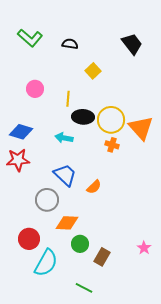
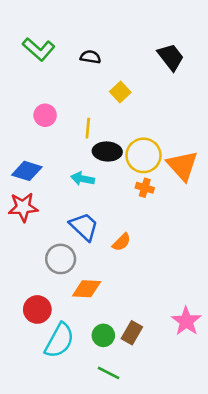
green circle: (80, 244) -> (103, 335), moved
pink star: (144, 248) -> (186, 321), size x1.6

